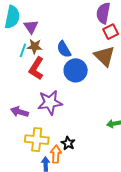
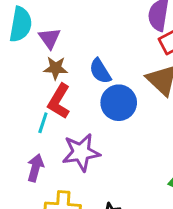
cyan line: (23, 50) -> (43, 123), moved
purple arrow: (20, 112) -> (35, 168), turned 90

